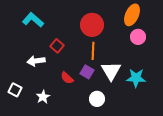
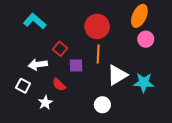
white triangle: (111, 71) -> (117, 75), turned 30
purple square: (87, 72) -> (76, 66), moved, turned -32
red semicircle: (67, 78) -> (59, 85), moved
white square: (15, 90) -> (23, 86), moved

